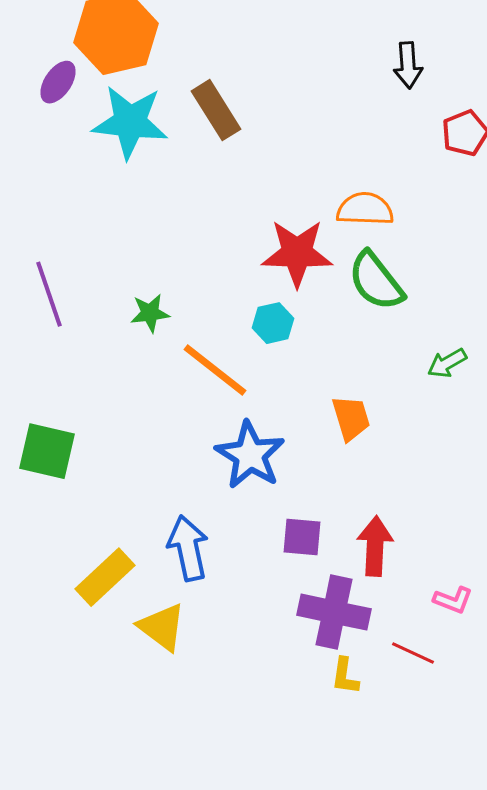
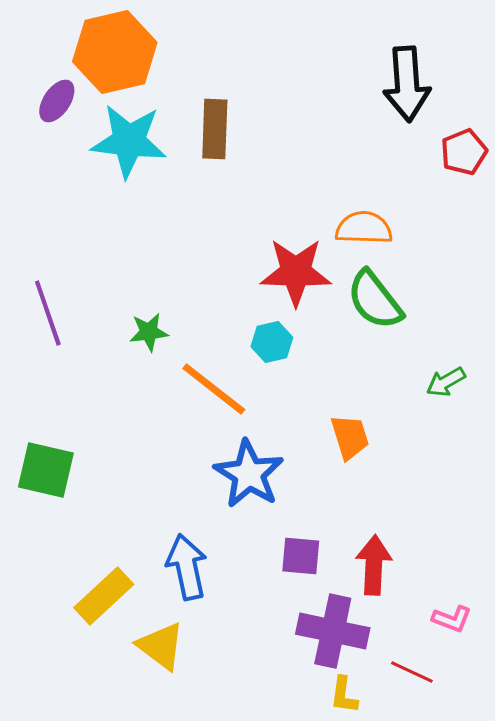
black arrow: (408, 65) -> (407, 84), size x1.6
brown rectangle: (216, 110) -> (215, 129), turned 34

